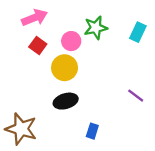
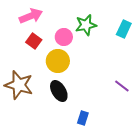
black ellipse: (66, 101) -> (59, 91), turned 75
brown star: (21, 129) -> (19, 85), moved

